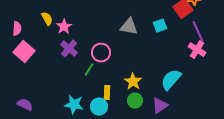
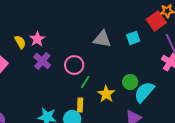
yellow semicircle: (47, 19) -> (20, 42), moved
green line: (89, 70) -> (85, 82), moved
green circle: (135, 101) -> (130, 82), moved

